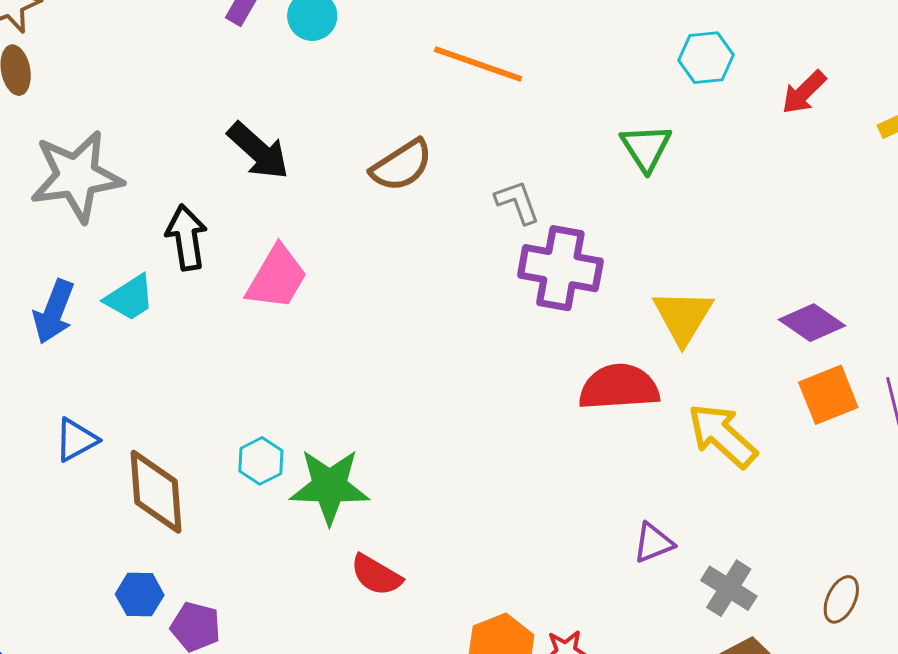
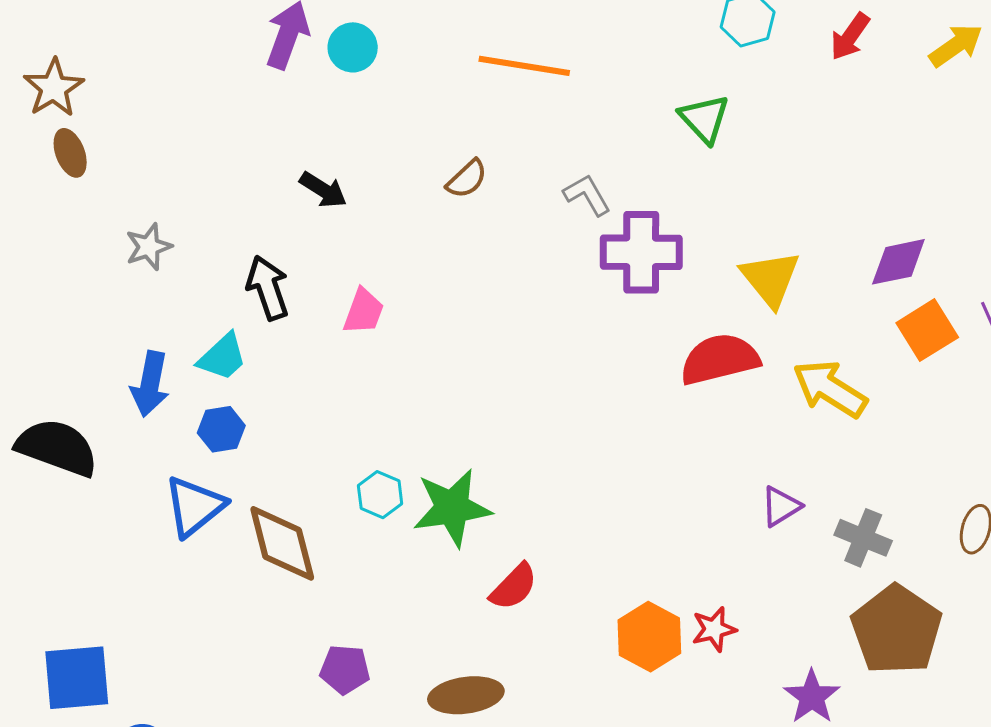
black arrow: (258, 151) -> (323, 190), size x0.7
brown semicircle: (402, 165) -> (467, 179), size x0.7
gray star: (77, 176) -> (149, 247), size x0.5
pink trapezoid: (277, 278) -> (364, 311), size x0.7
purple diamond: (812, 323) -> (898, 262), turned -36
blue triangle: (76, 440) -> (194, 506), size x1.4
red semicircle: (376, 575) -> (514, 587), turned -66
blue hexagon: (140, 595) -> (221, 429), moved

